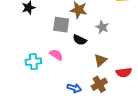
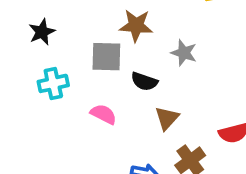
brown triangle: (100, 60) -> (167, 118), moved
cyan cross: (33, 62) -> (53, 83), moved

